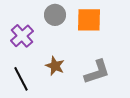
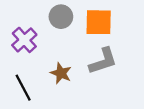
gray L-shape: (97, 72) -> (103, 61), moved

